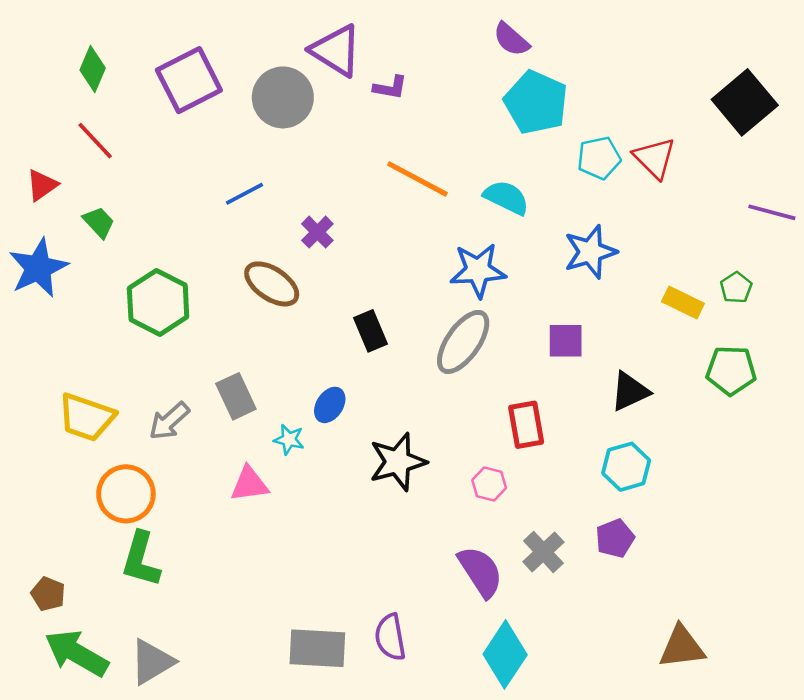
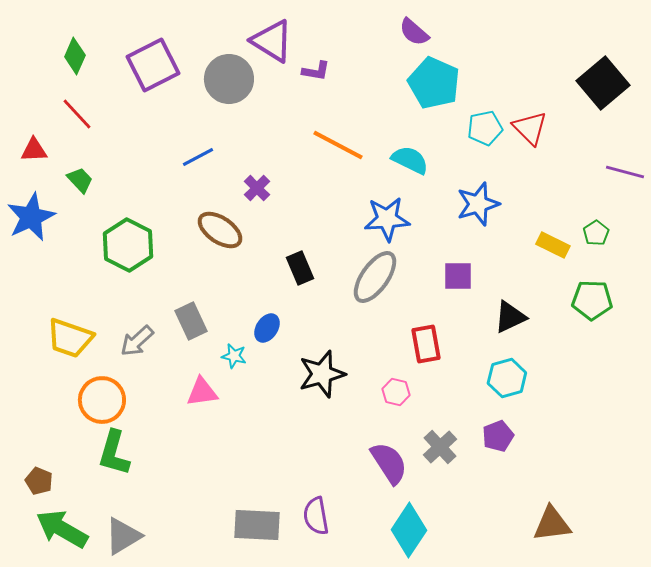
red triangle: (42, 185) -> (34, 150), turned 32

